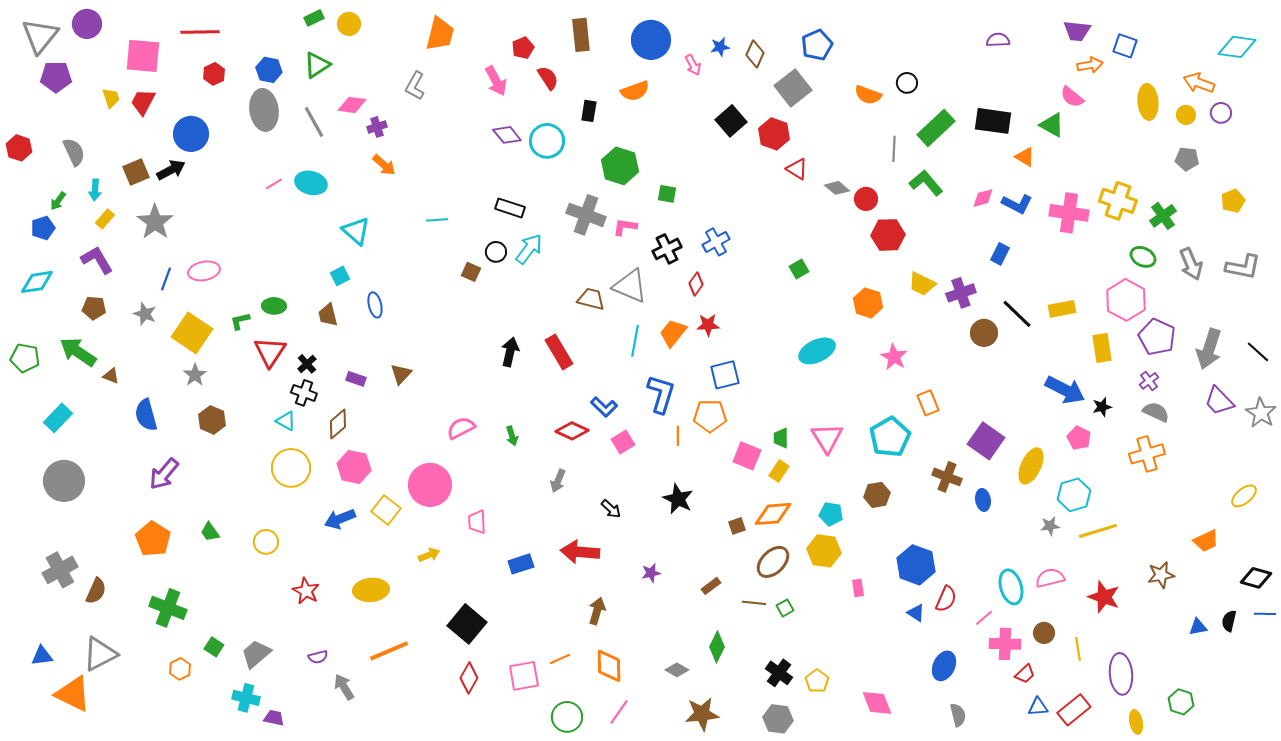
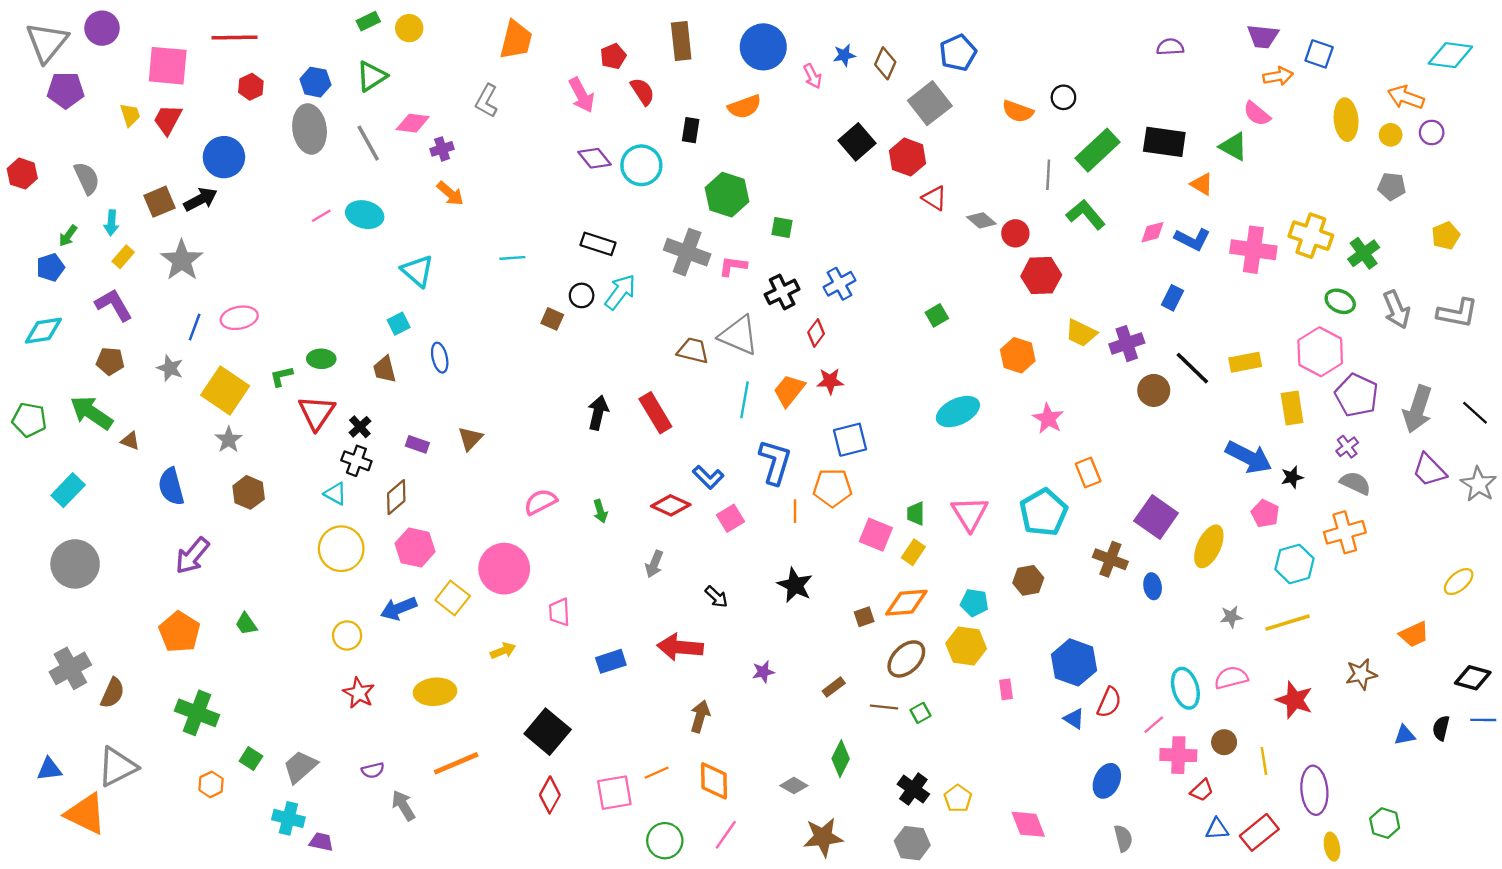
cyan hexagon: (1074, 495) -> (1294, 564), moved
yellow circle: (266, 542) -> (347, 635), moved

